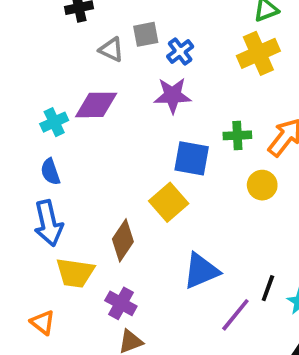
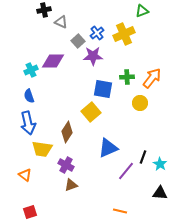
gray square: (146, 34) -> (78, 41), moved, turned -32
gray triangle: (111, 50) -> (61, 22), moved
yellow cross: (258, 53) -> (124, 34), moved

